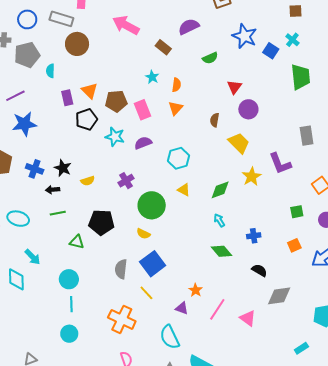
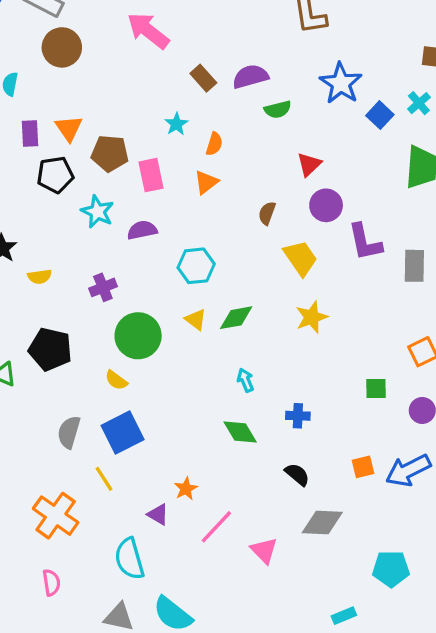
purple semicircle: (189, 27) -> (250, 77), moved
purple L-shape: (280, 164) -> (365, 242), moved
green diamond: (220, 190) -> (236, 318), moved
orange square: (294, 245) -> (363, 467), moved

